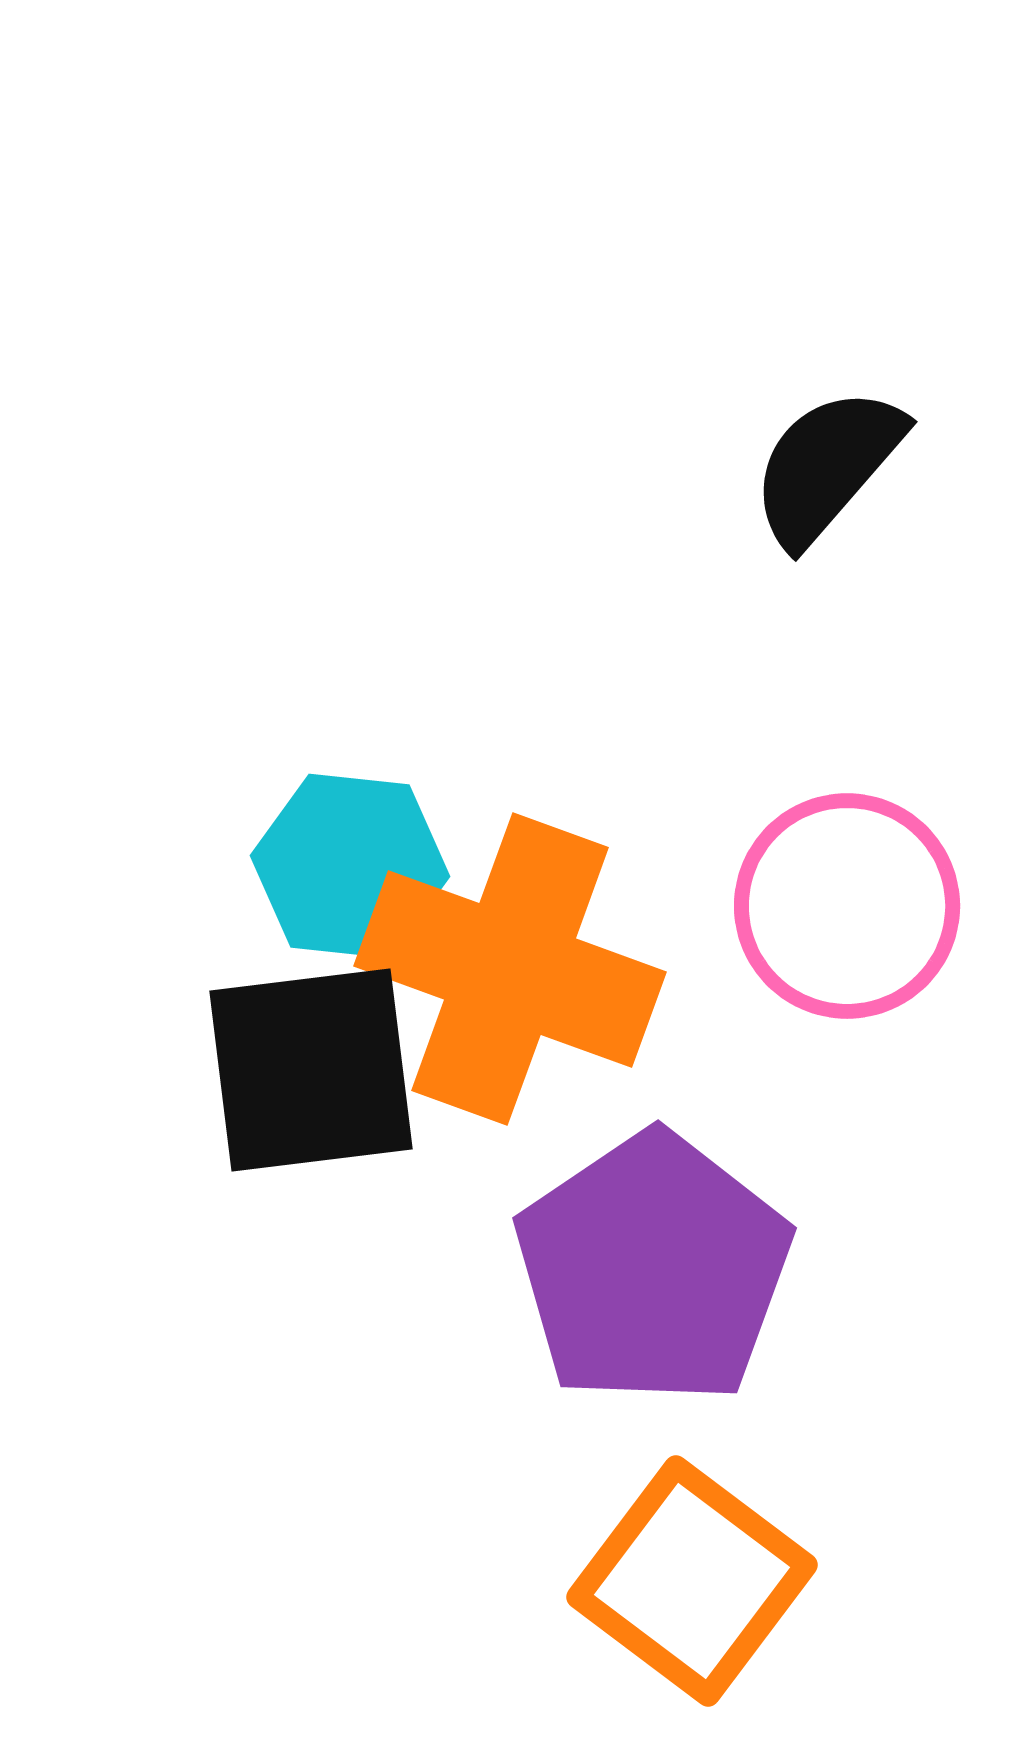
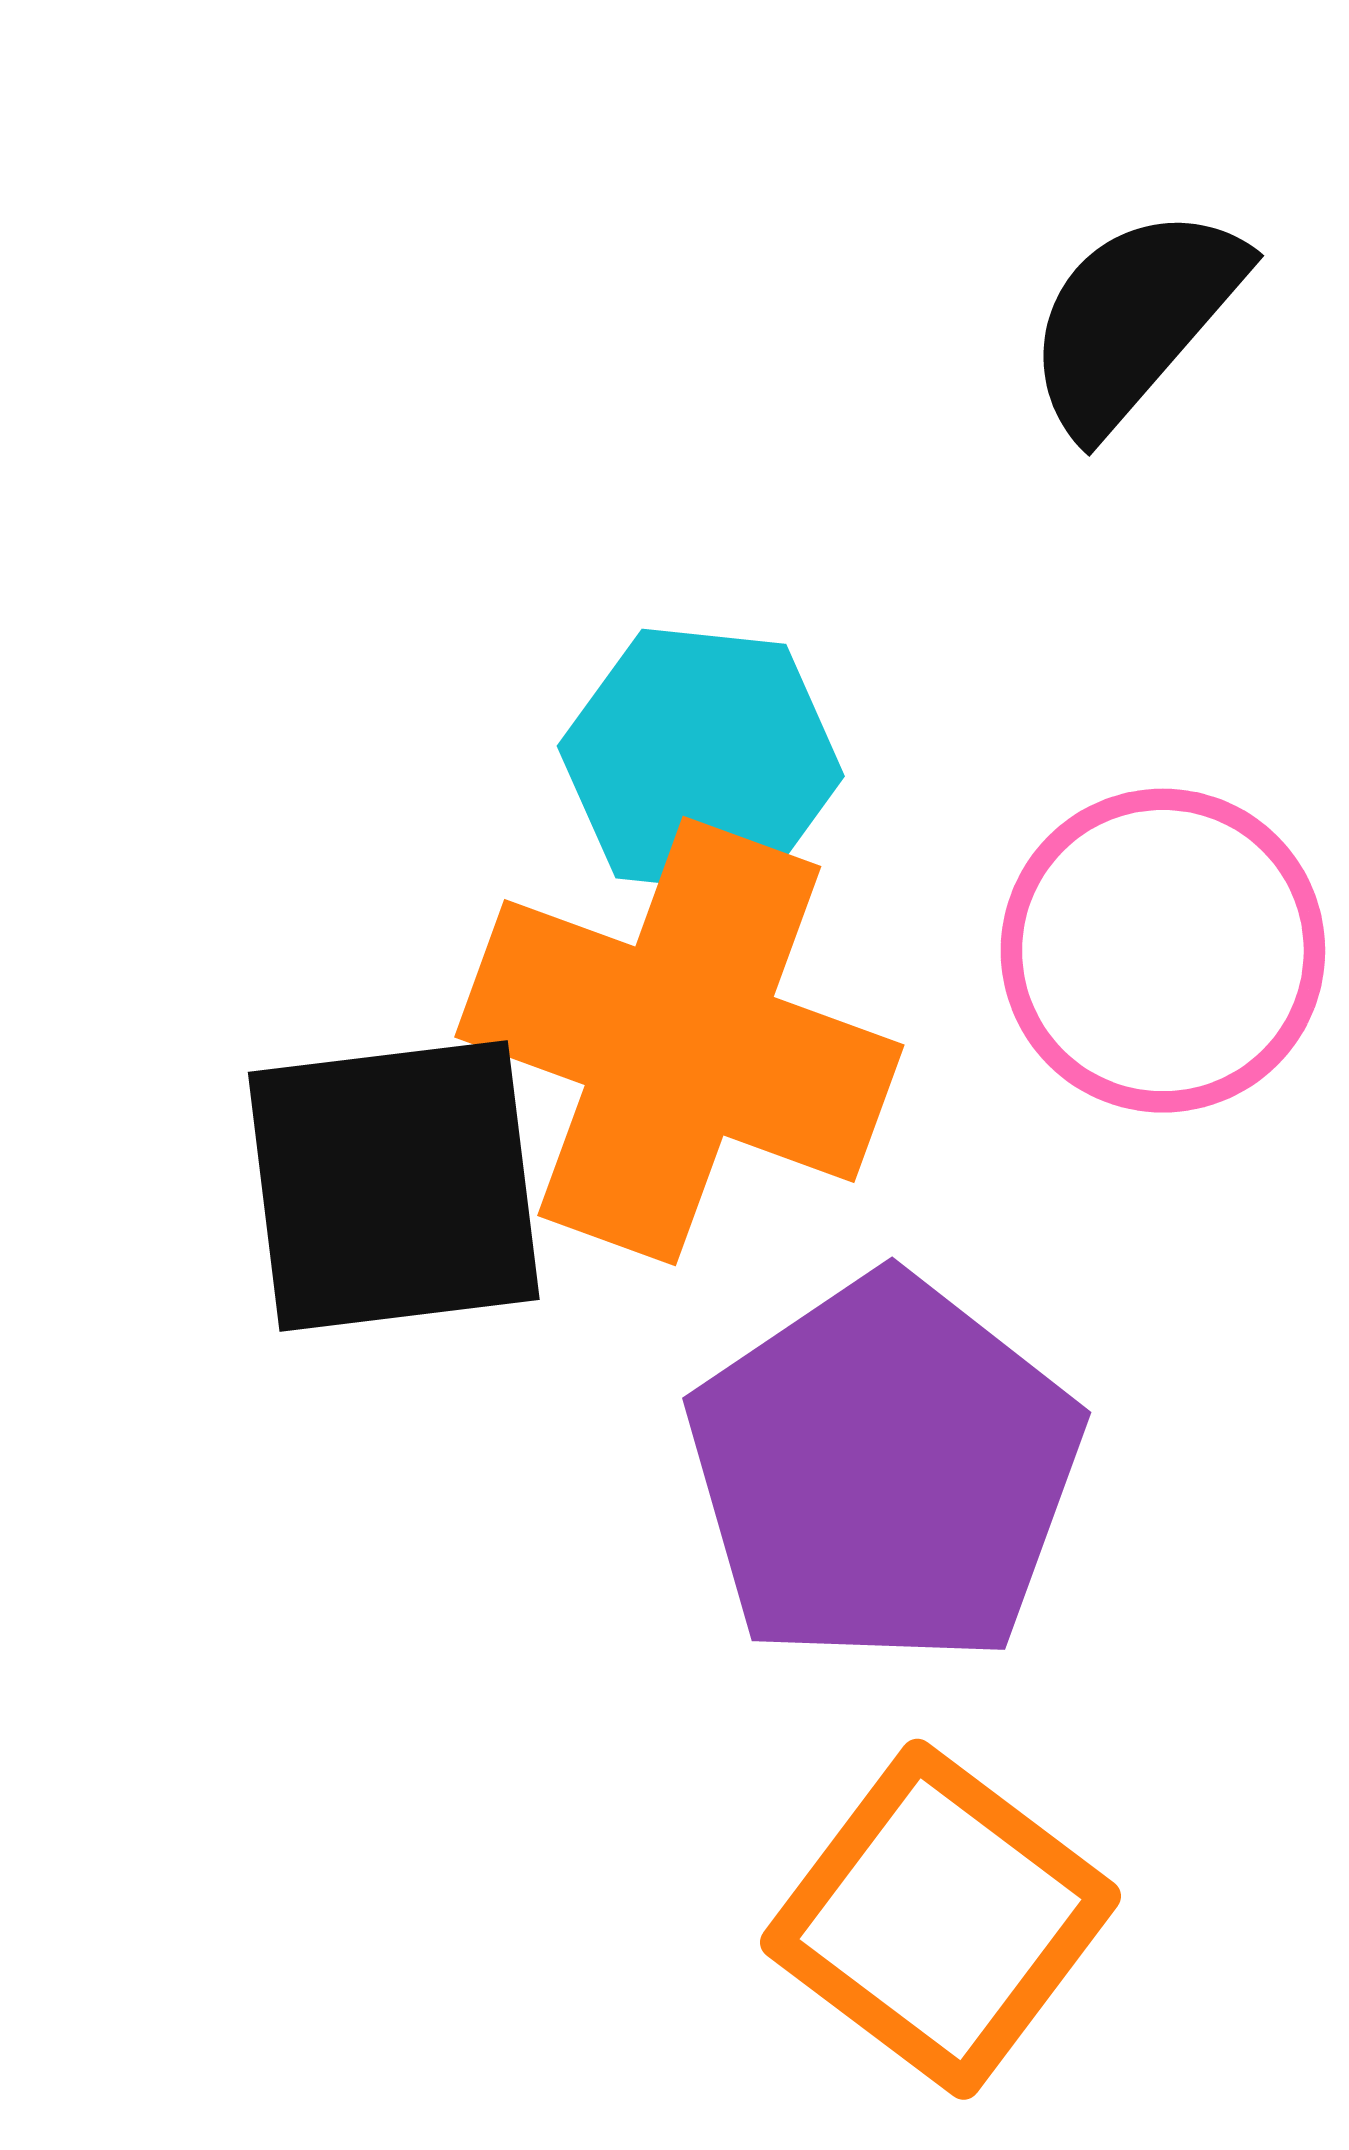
cyan hexagon: (350, 866) -> (701, 761), moved

